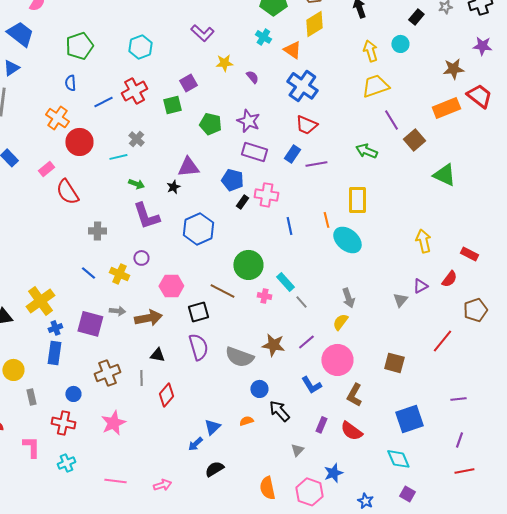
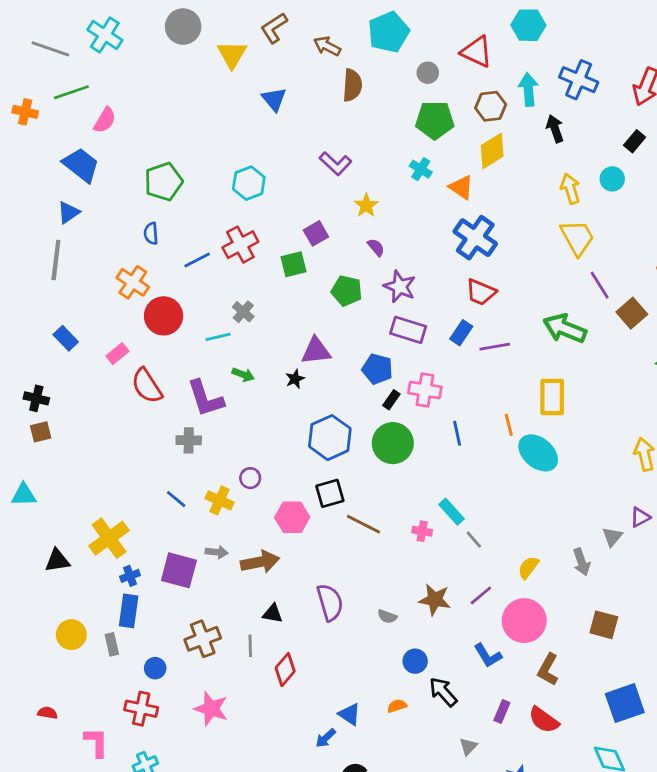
yellow star: (224, 63) -> (366, 205), turned -30
purple semicircle: (252, 77) -> (376, 247), moved
yellow trapezoid: (375, 86) -> (577, 238), turned 80
green arrow: (366, 151) -> (565, 328), size x1.4
purple L-shape: (146, 216) -> (205, 398), moved
green circle: (248, 265) -> (393, 443), moved
gray arrow: (348, 298) -> (581, 562), moved
black square: (198, 312) -> (330, 493), moved
gray semicircle: (239, 357) -> (387, 616), size x0.5
gray rectangle: (31, 397) -> (112, 644), moved
pink star: (113, 423) -> (211, 709), turned -30
blue triangle: (212, 427) -> (349, 714), turned -42

